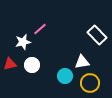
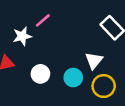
white triangle: (82, 62) -> (94, 61), turned -42
white circle: (32, 65) -> (40, 74), moved

